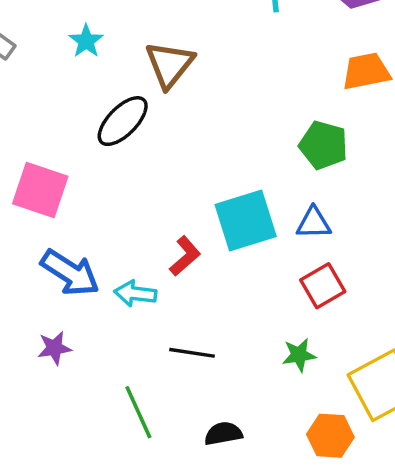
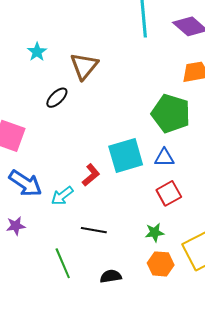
black ellipse: (123, 121) -> (57, 98), size x0.7
green pentagon: (324, 145) -> (171, 113), size x1.4
cyan arrow: (135, 293) -> (62, 196), turned -45
orange hexagon: (330, 436) -> (161, 264), moved

